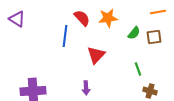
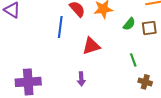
red triangle: (96, 55) -> (91, 46), turned 30

